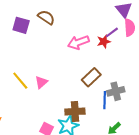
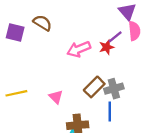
yellow line: (20, 81) -> (16, 93), turned -60
pink triangle: (41, 82) -> (56, 97), moved, turned -32
gray cross: (116, 91) -> (114, 89), moved

